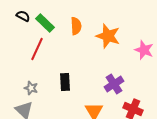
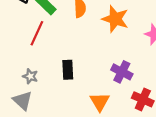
purple cross: (114, 84) -> (122, 72), turned -30

